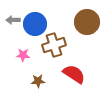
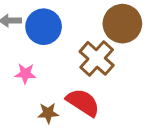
brown cross: (54, 45) -> (97, 58), moved, turned -30
red semicircle: (74, 74) -> (83, 102), moved

